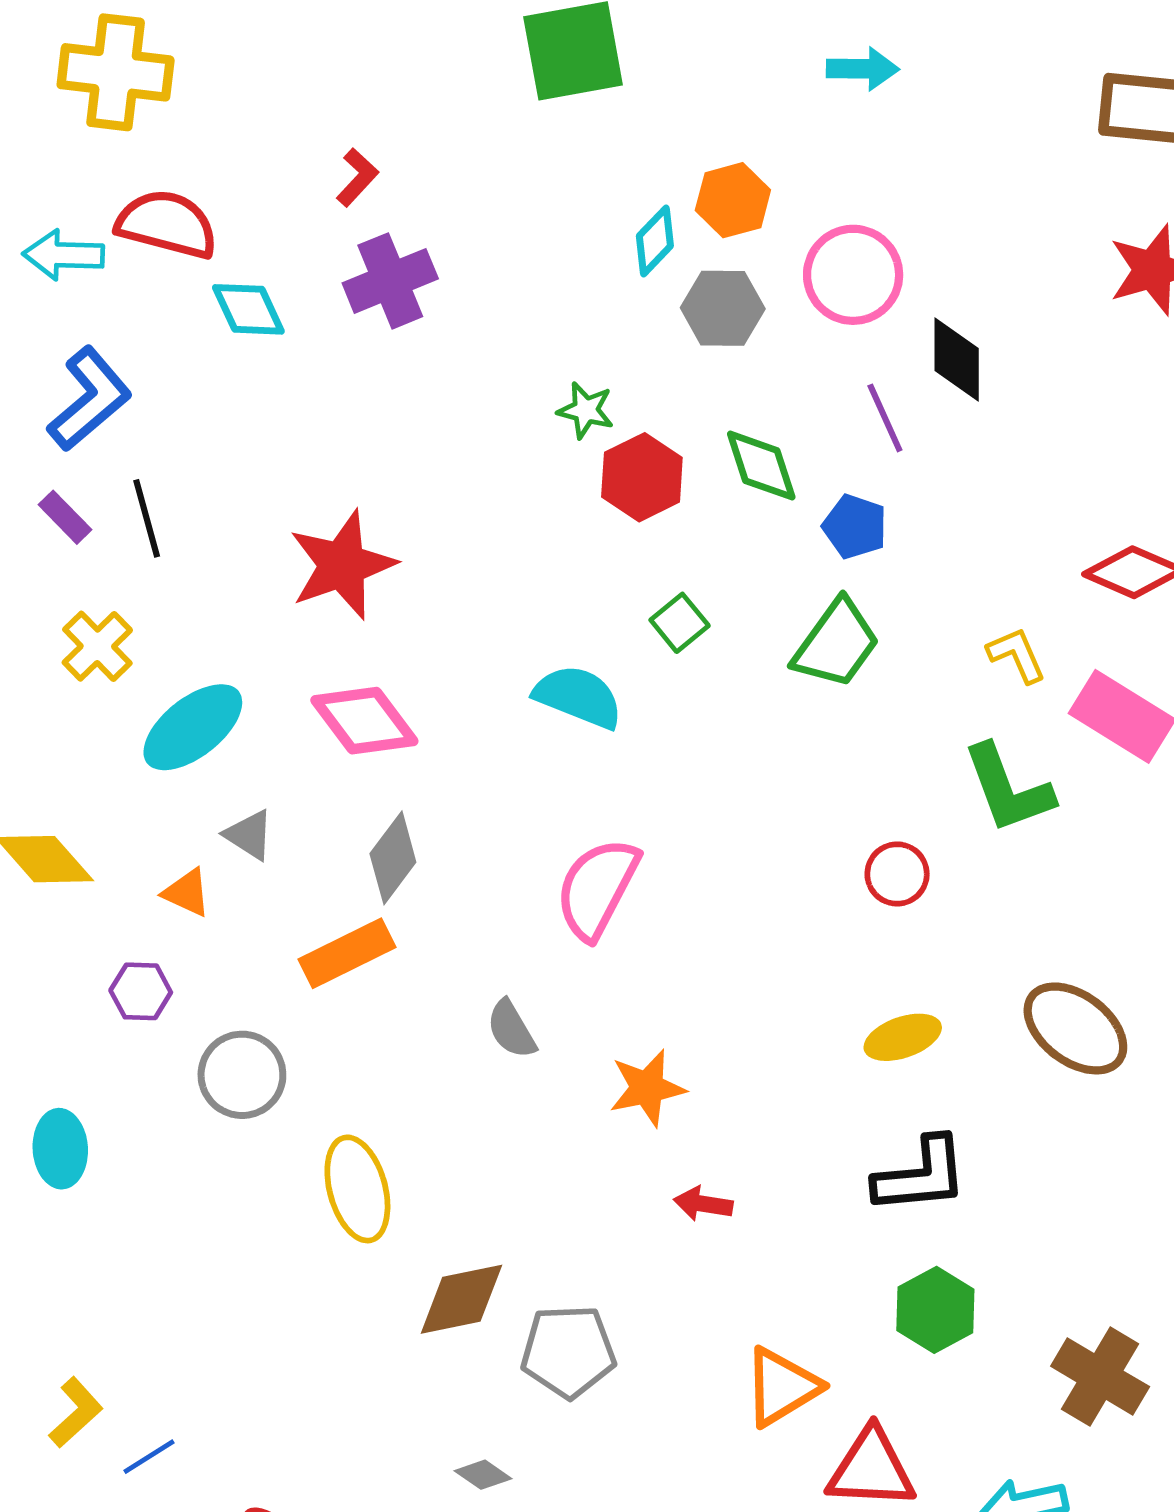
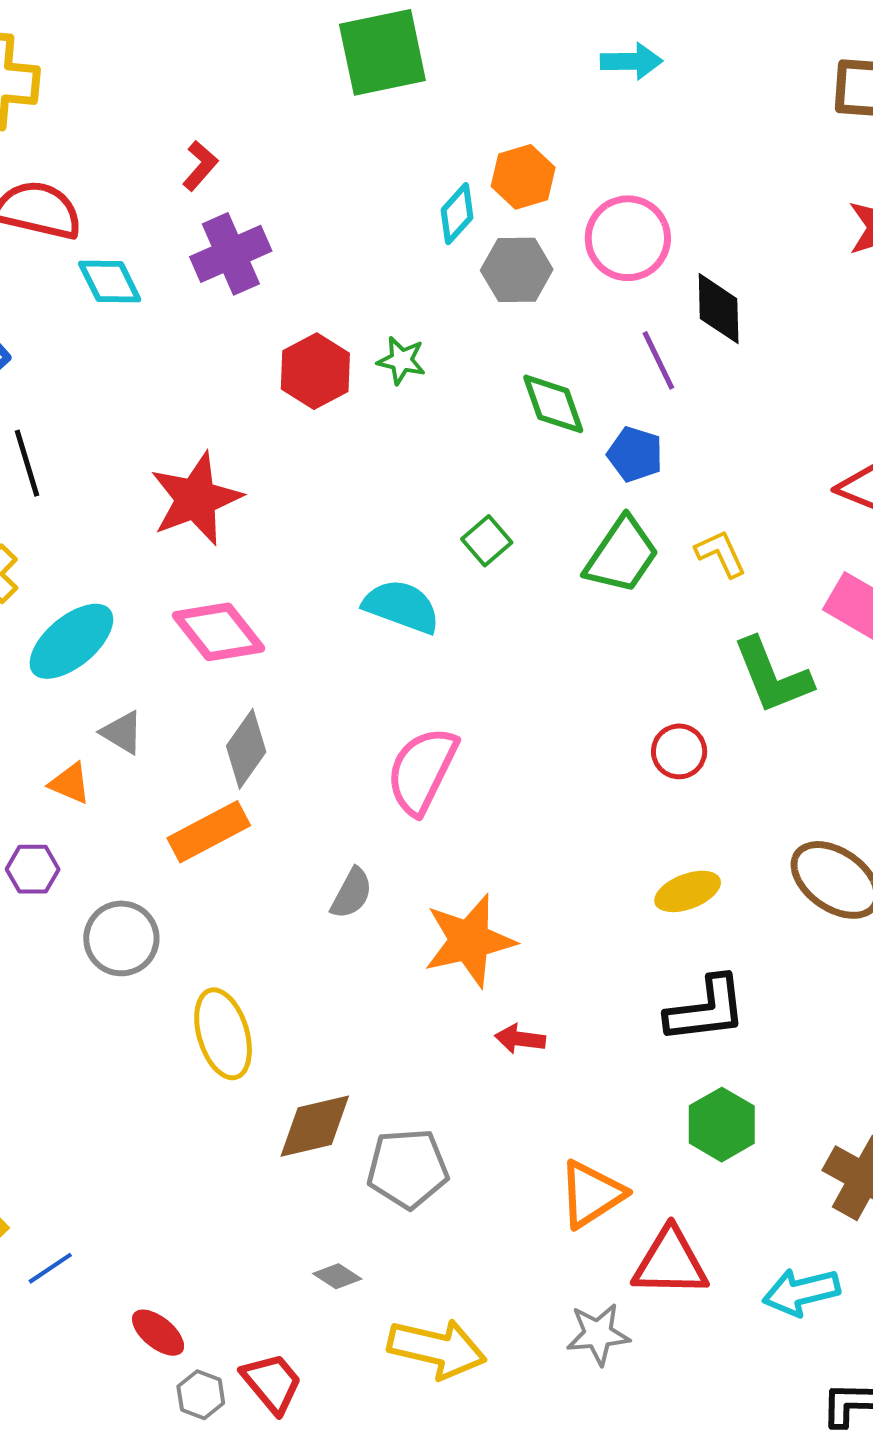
red hexagon: (642, 477) -> (315, 371), moved
yellow L-shape: (1017, 655) -> (721, 554), moved
gray semicircle: (511, 1029) -> (352, 893), turned -120
orange star: (647, 1088) -> (469, 941), size x1.4

